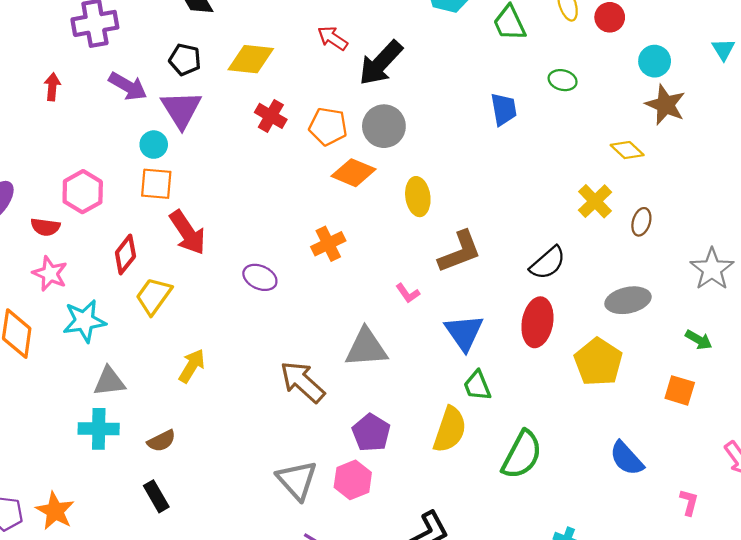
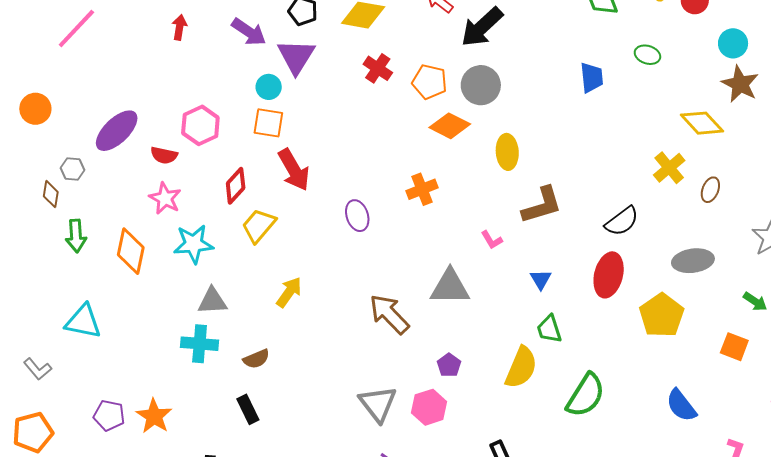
yellow diamond: (627, 150) -> (702, 123), size x1.4
purple ellipse: (260, 277) -> (357, 216), turned 44
blue triangle: (464, 332) -> (541, 279), size x0.6
purple pentagon: (371, 433) -> (449, 365), size x0.7

